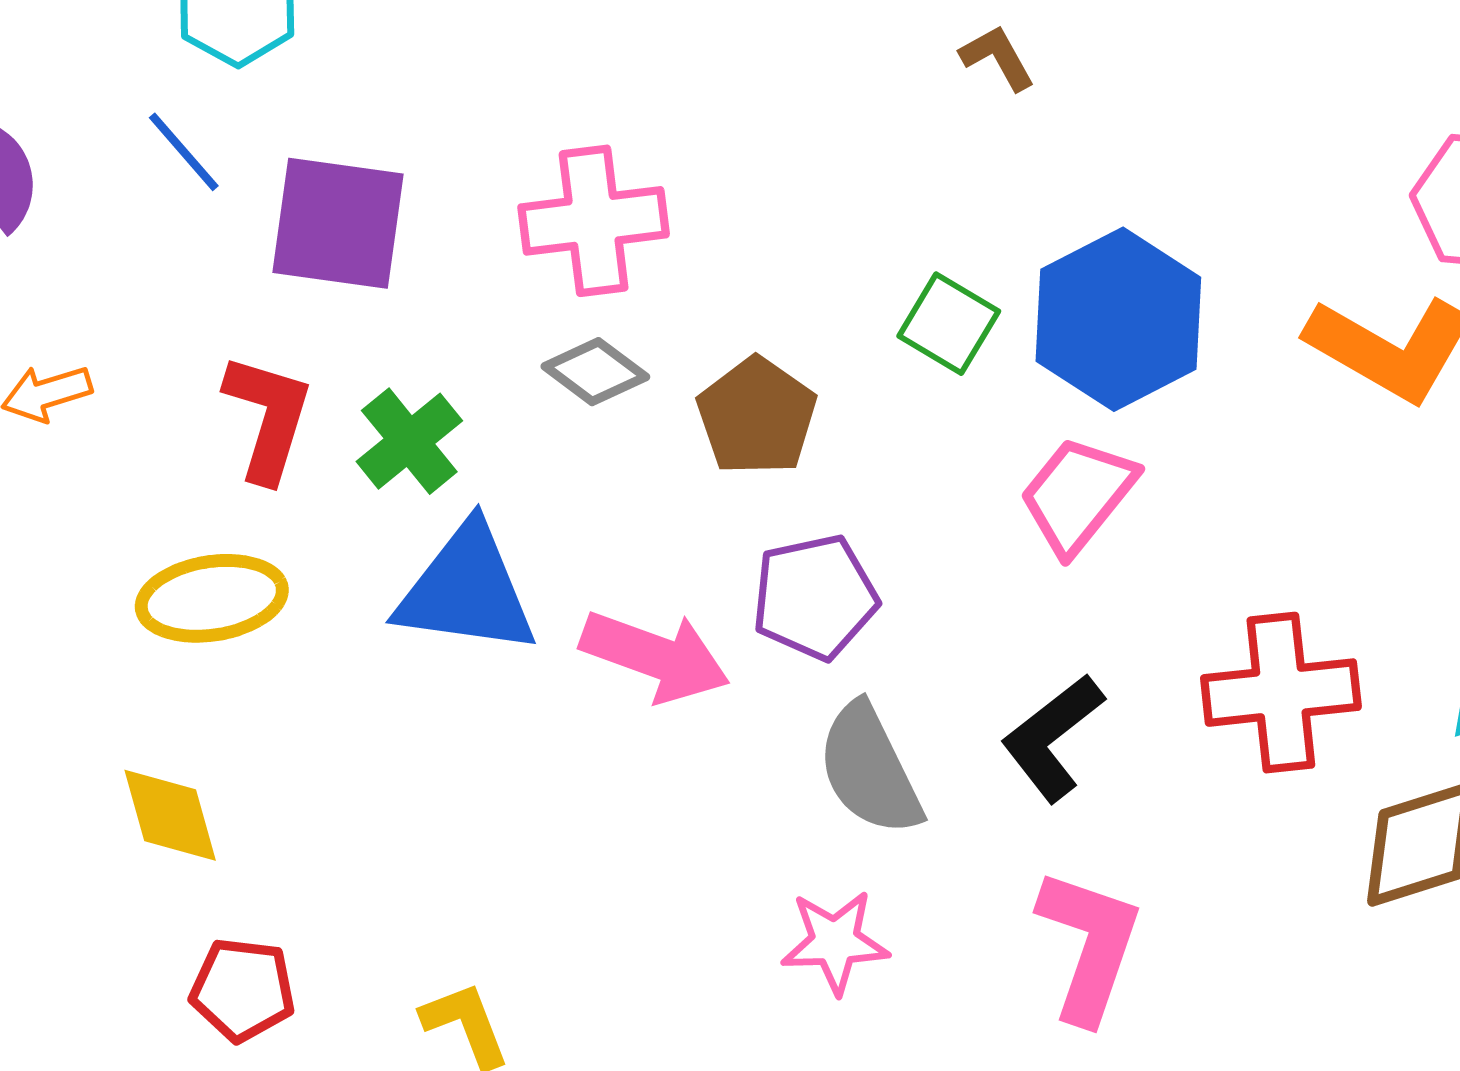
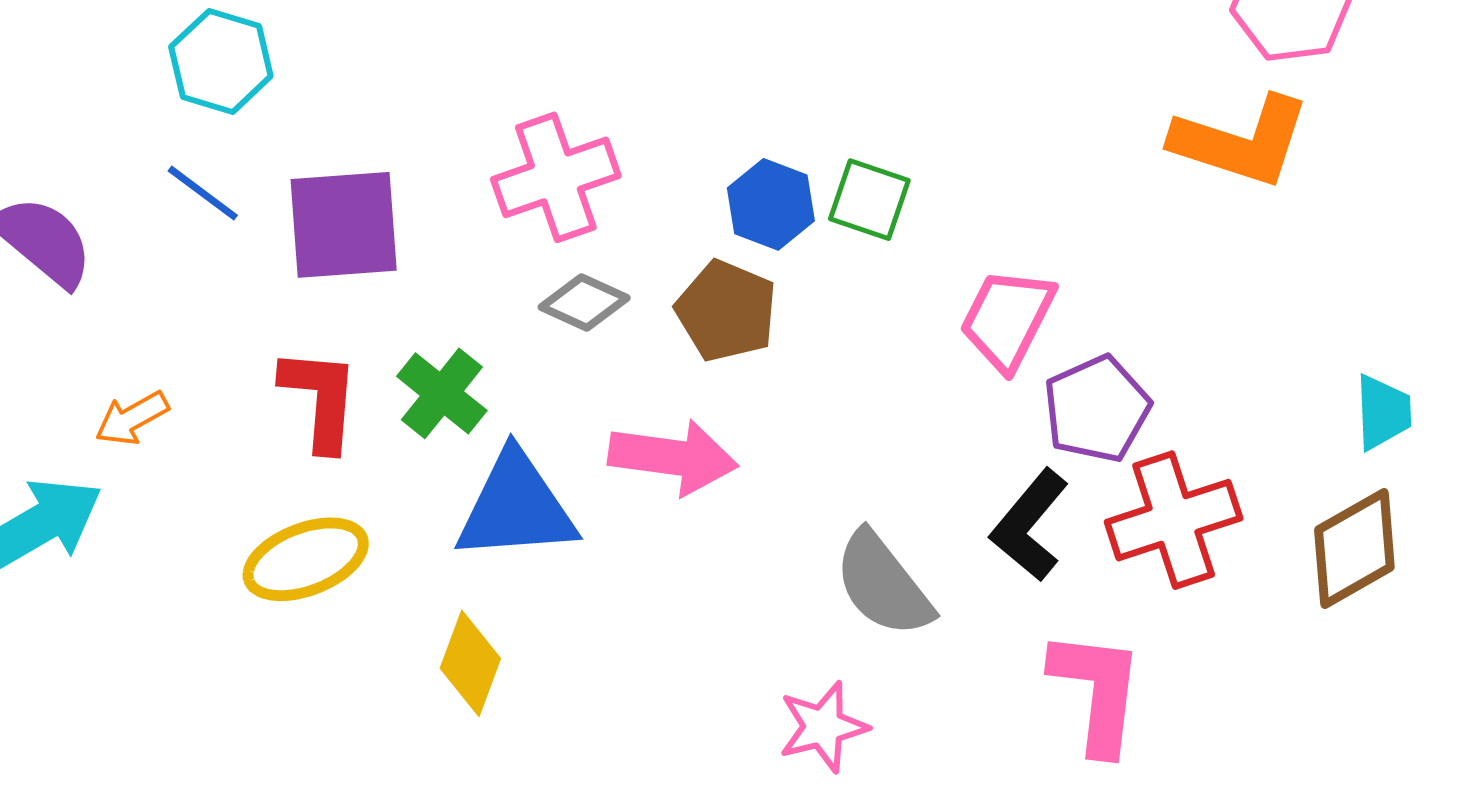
blue hexagon: (1118, 319) -> (771, 204), moved, size x0.6
purple pentagon: (815, 597) -> (1097, 409), moved
pink arrow: (655, 656) -> (673, 457), moved
red cross: (1281, 693) -> (1174, 520), moved
yellow diamond: (170, 815) -> (470, 663), moved, turned 48
pink star: (835, 942) -> (823, 727), moved

